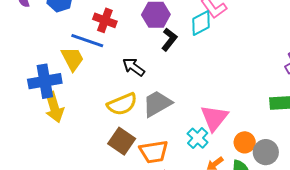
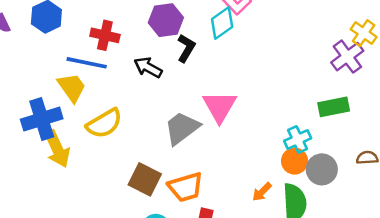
black arrow: (134, 67) -> (148, 67), moved
yellow semicircle: (122, 104) -> (104, 123), moved
pink triangle: (214, 118) -> (220, 106), moved
cyan cross: (198, 138) -> (298, 140), moved, turned 30

